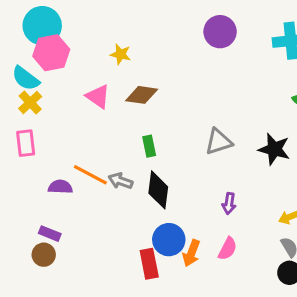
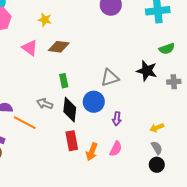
black star: (274, 149) -> (147, 71), moved
orange line: (90, 175) -> (25, 123), moved
blue circle: (169, 240) -> (94, 102), moved
red rectangle: (149, 264) -> (72, 141), moved

